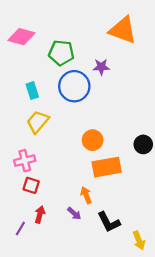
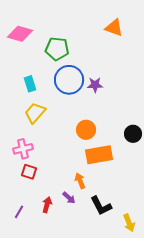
orange triangle: (123, 30) -> (114, 28), size x0.7
purple star: (101, 67) -> (95, 85), moved
red arrow: (40, 214) -> (47, 205), moved

